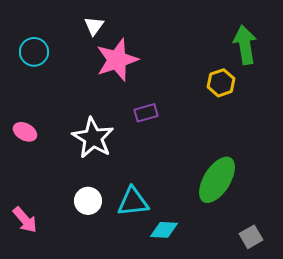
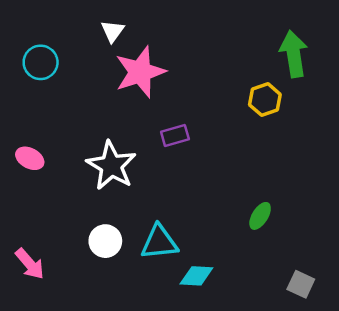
green ellipse: (217, 180) -> (260, 216), size x0.5
gray square: (251, 237) -> (301, 284), turned -35

